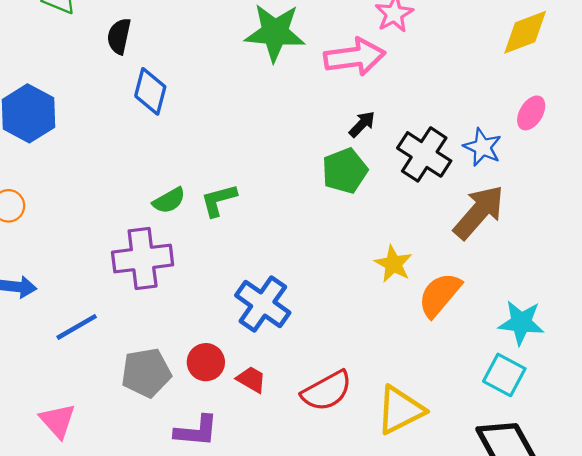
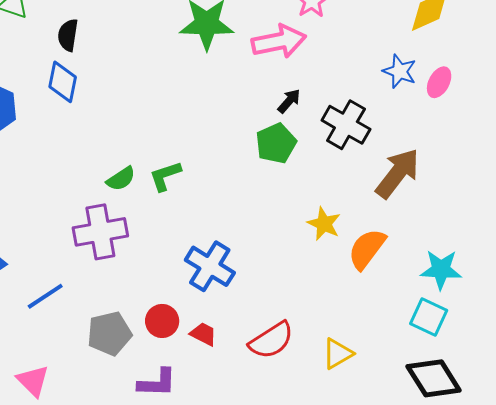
blue diamond: (150, 91) -> (63, 82), moved
blue star: (482, 147) -> (400, 71), moved
yellow triangle: (400, 410) -> (338, 354), size x0.7

